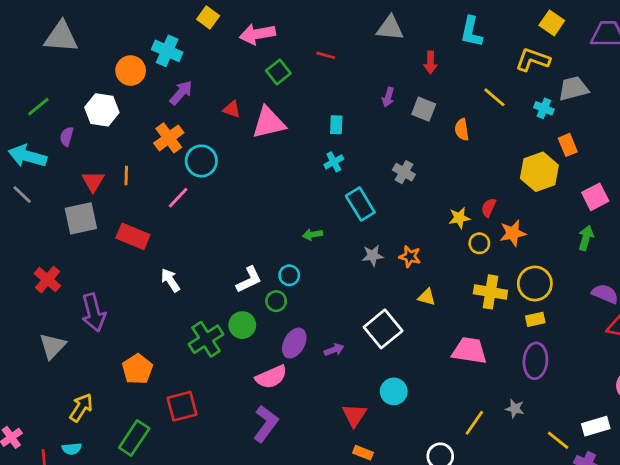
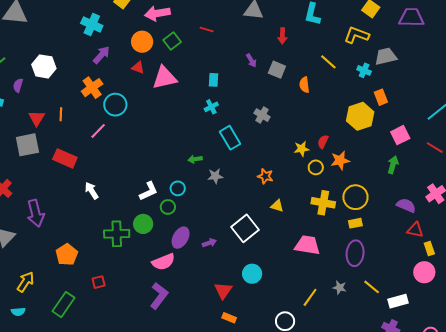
orange circle: (131, 71) -> (142, 42), moved
purple arrow: (388, 97) -> (251, 60), turned -48
gray star: (373, 255) -> (215, 176), moved
green cross: (206, 339) -> (117, 234), turned 30
red square: (182, 406) -> (99, 282), size x0.6
yellow line: (558, 440) -> (372, 287), moved

